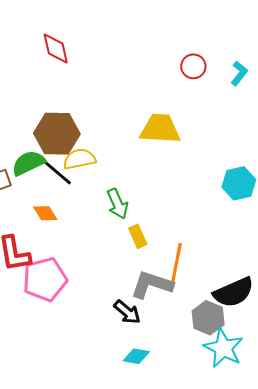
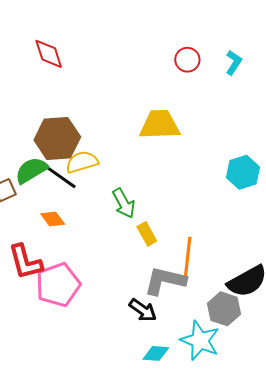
cyan star: (223, 348) -> (200, 340), moved

